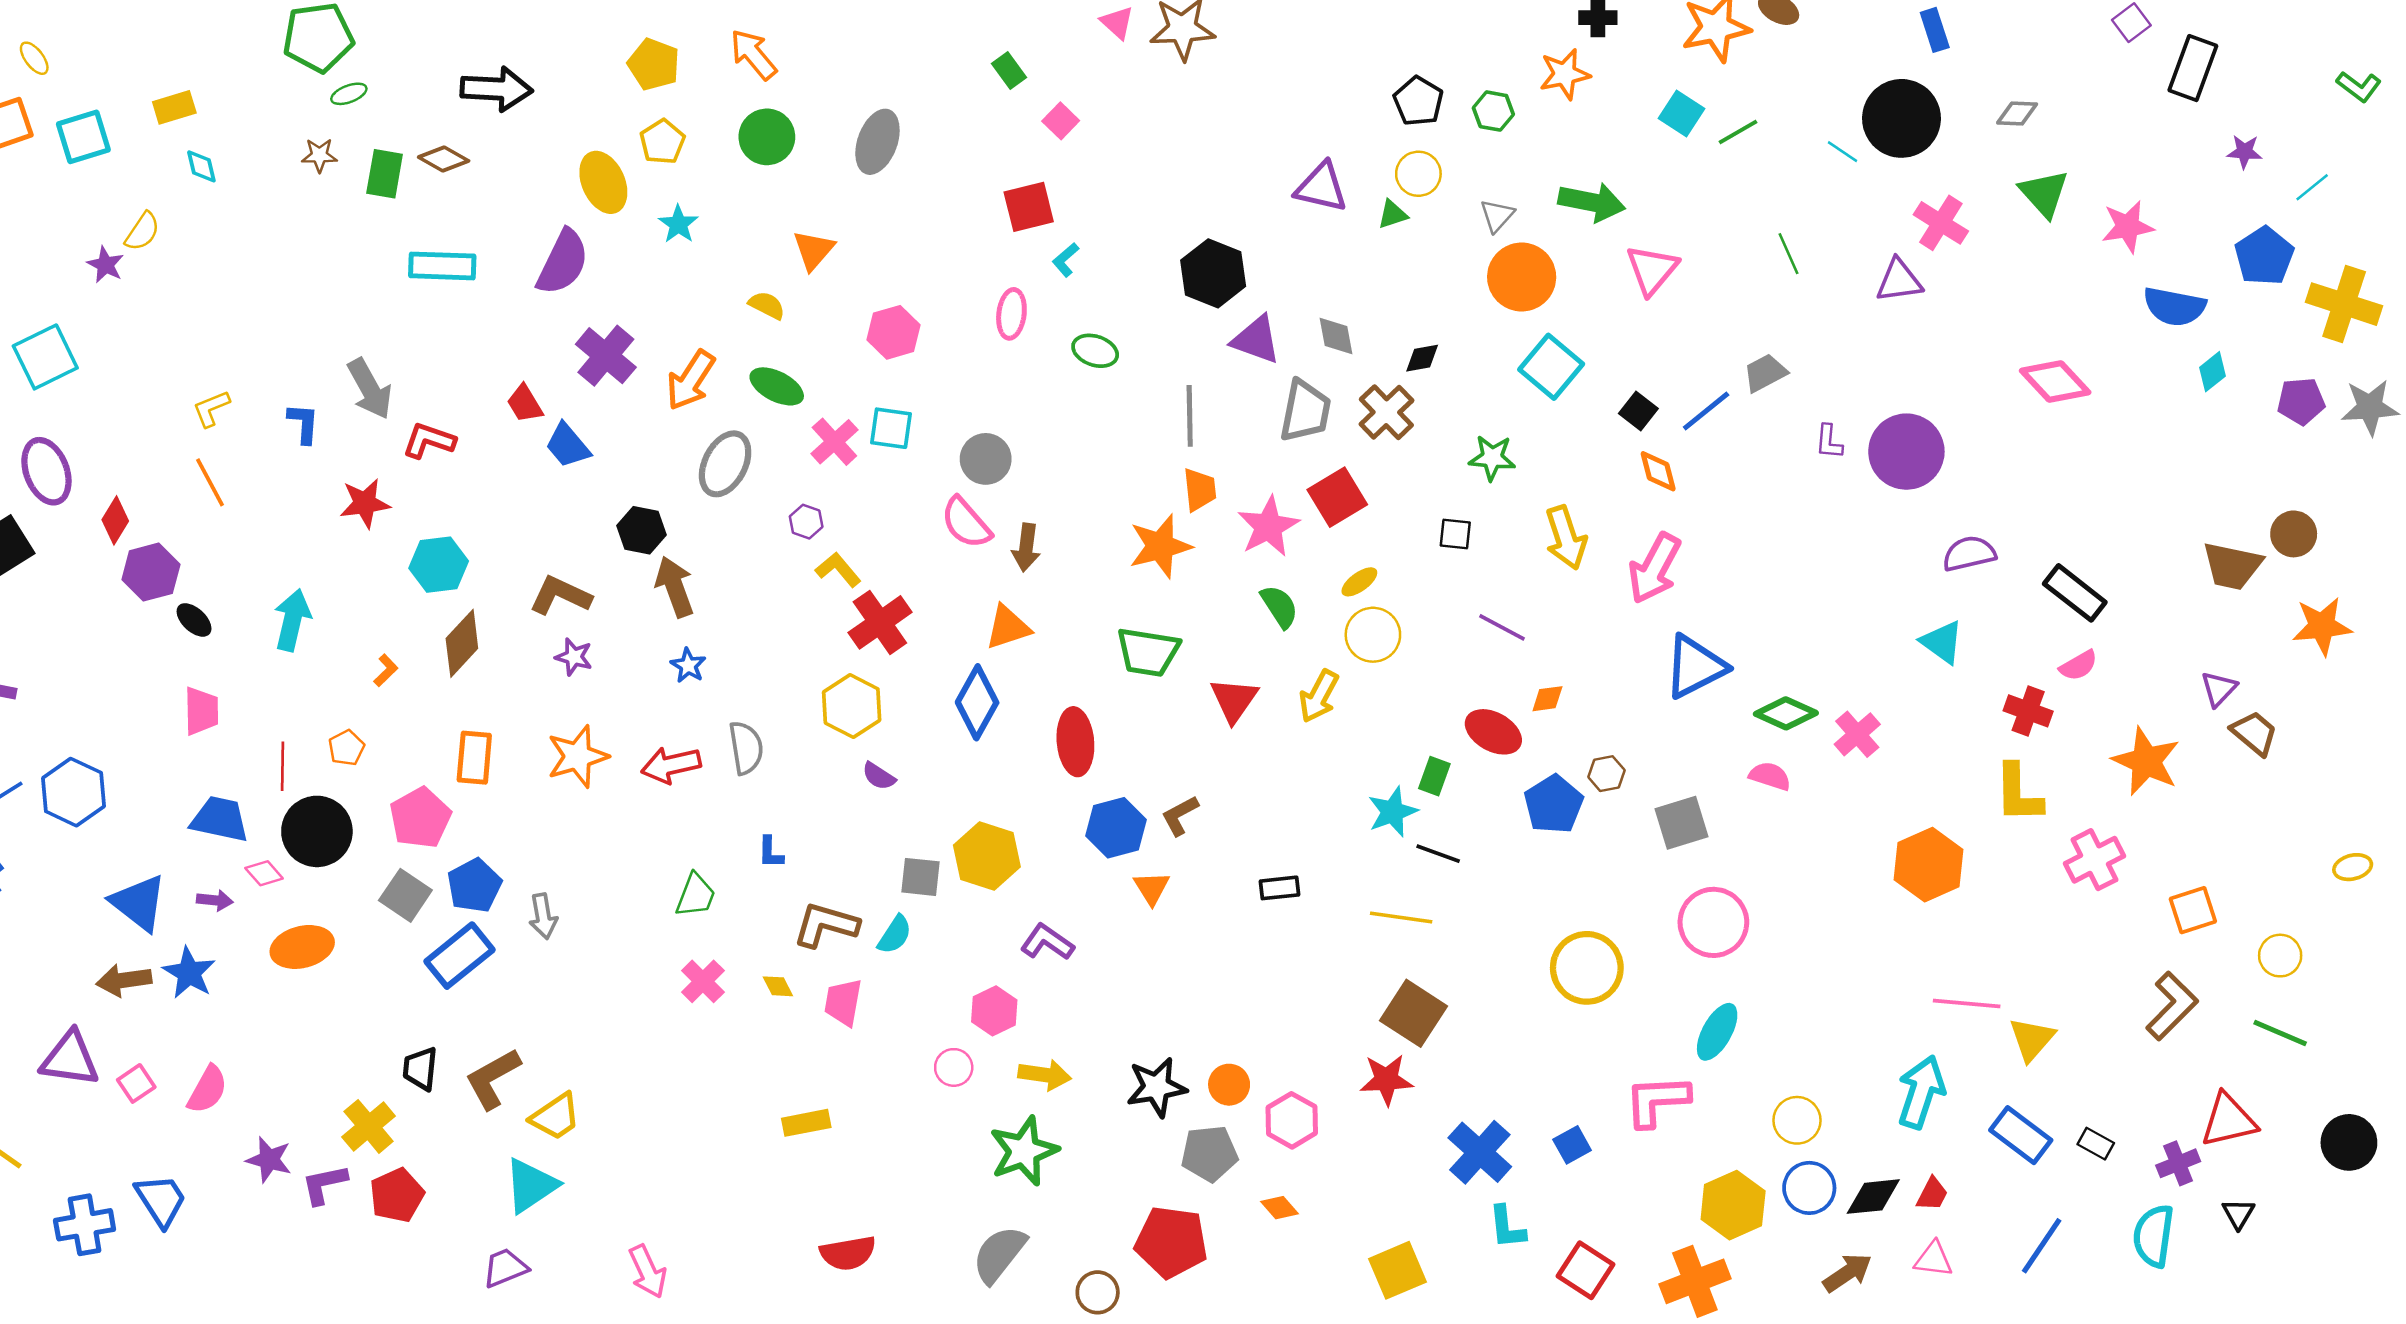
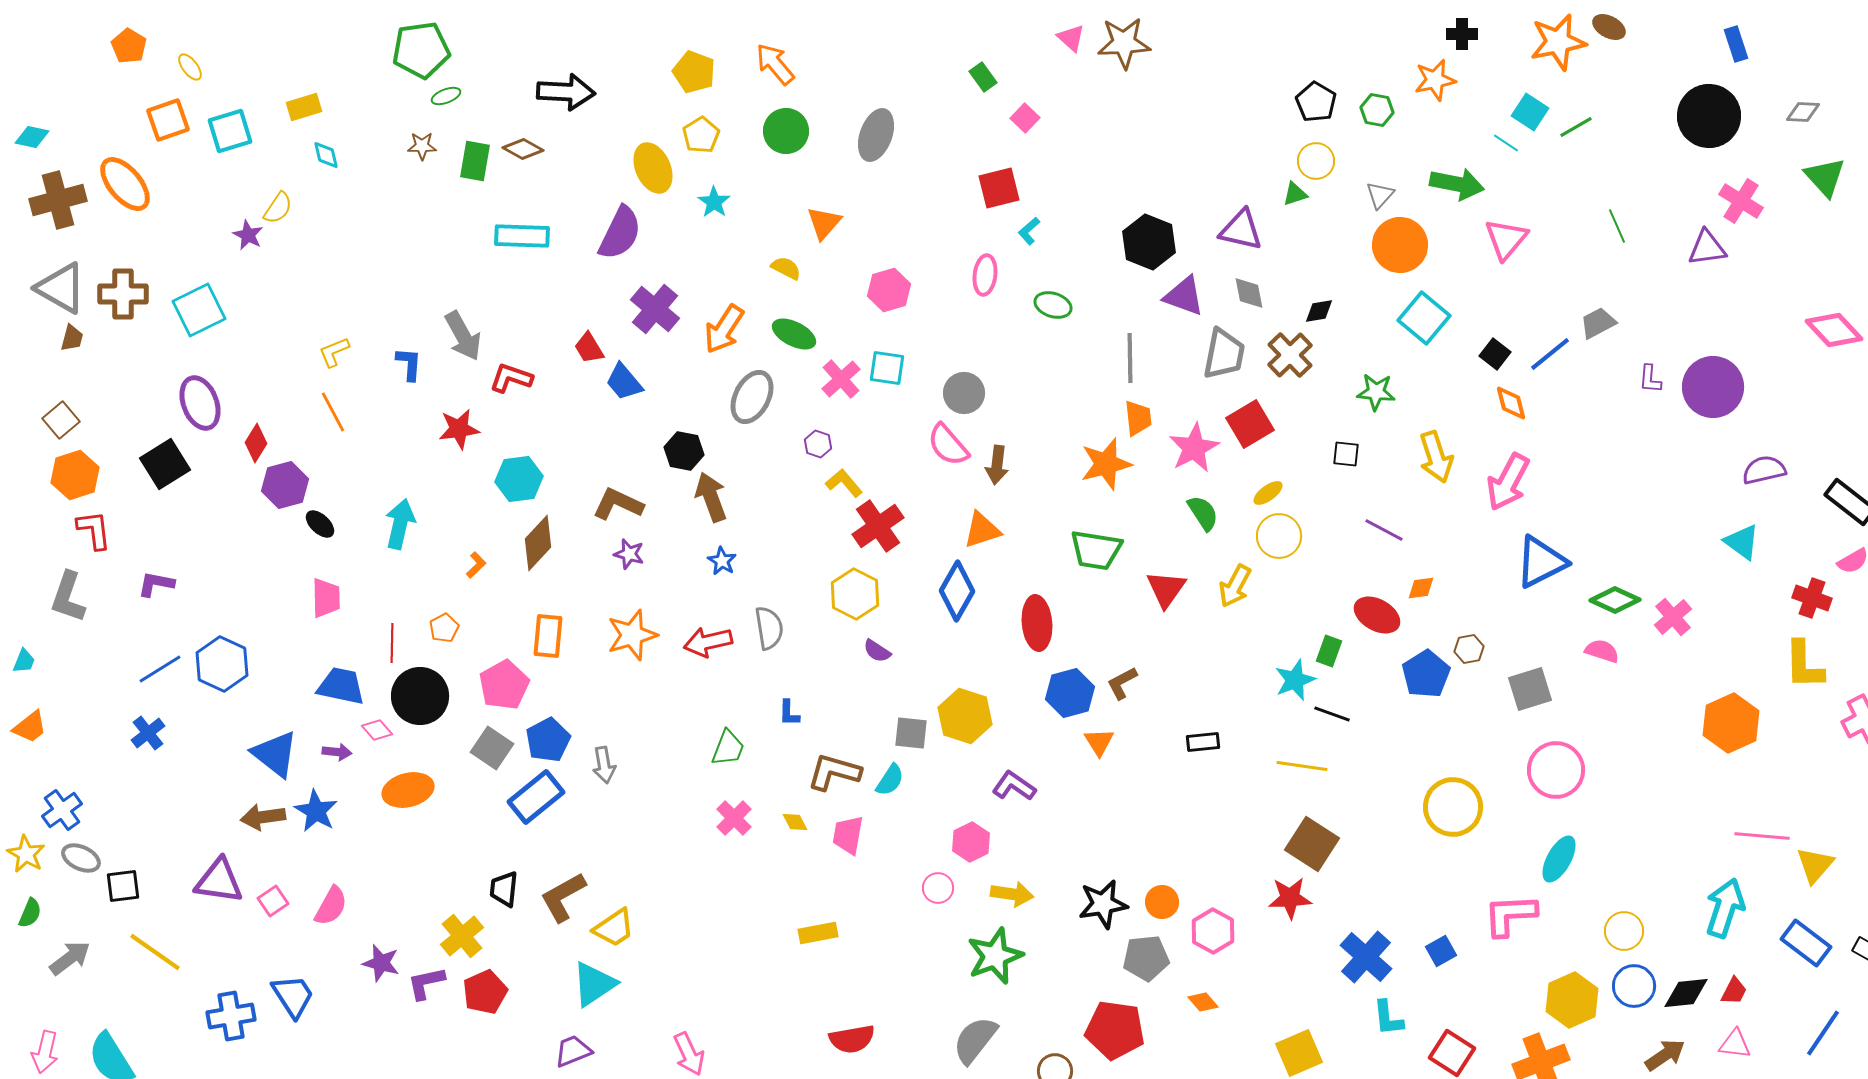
cyan line: (1842, 152) -> (1506, 143), moved
purple triangle: (1321, 187) -> (1241, 230), moved

